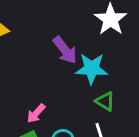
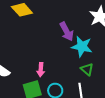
pink arrow: (36, 113) -> (41, 70), turned -48

